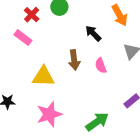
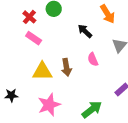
pink rectangle: (23, 38) -> (34, 38), moved
brown arrow: (74, 60) -> (66, 67), moved

